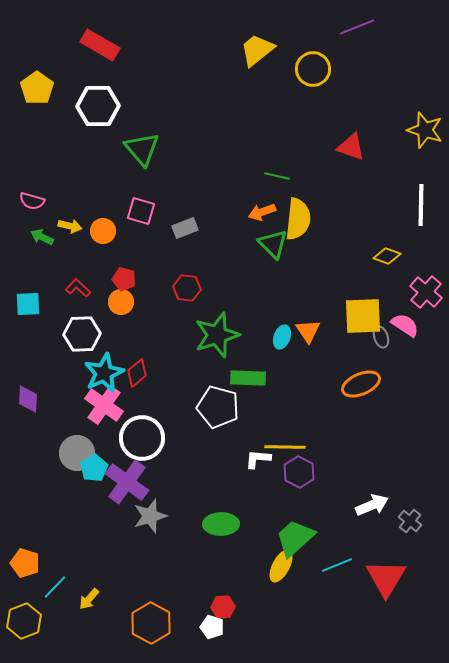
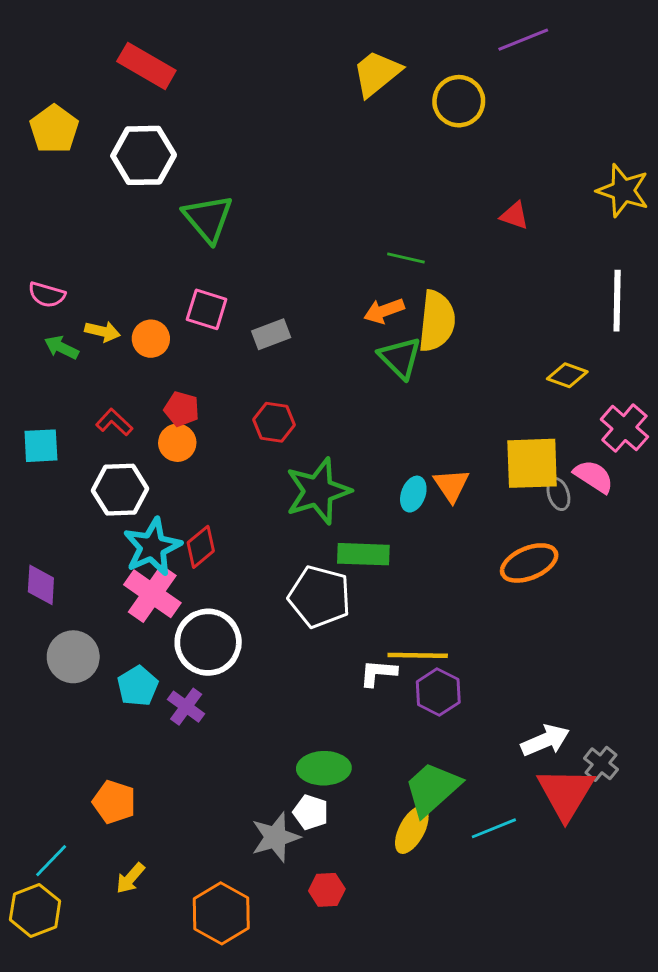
red triangle: (351, 147) -> (514, 216), size x0.7
gray circle: (77, 453) -> (73, 657), moved
purple cross: (127, 482) -> (186, 707), size x0.6
gray star: (150, 516) -> (275, 837), moved
orange pentagon: (25, 563) -> (114, 802), moved
red triangle: (386, 578) -> (566, 793), moved
cyan line: (55, 587) -> (51, 861), moved
white pentagon: (212, 627) -> (311, 812), moved

